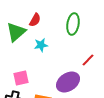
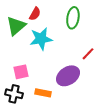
cyan star: (41, 45) -> (41, 39), size x1.6

